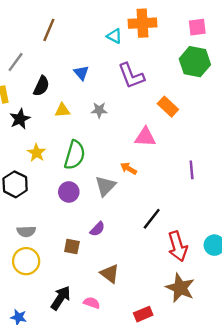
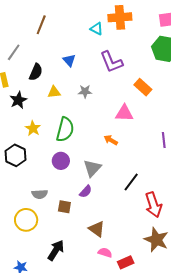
gray triangle: (105, 186) -> (92, 168), moved
gray semicircle: (26, 231) -> (40, 194), moved
pink semicircle: (92, 303) -> (105, 253), moved

